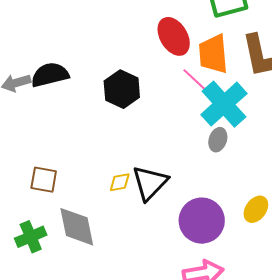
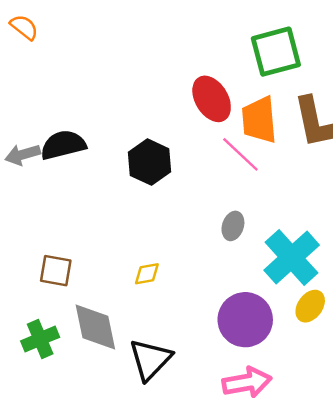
cyan cross: (224, 104) -> (292, 258), moved
gray ellipse: (218, 140) -> (233, 226), moved
black triangle: (150, 183) -> (150, 359), moved

